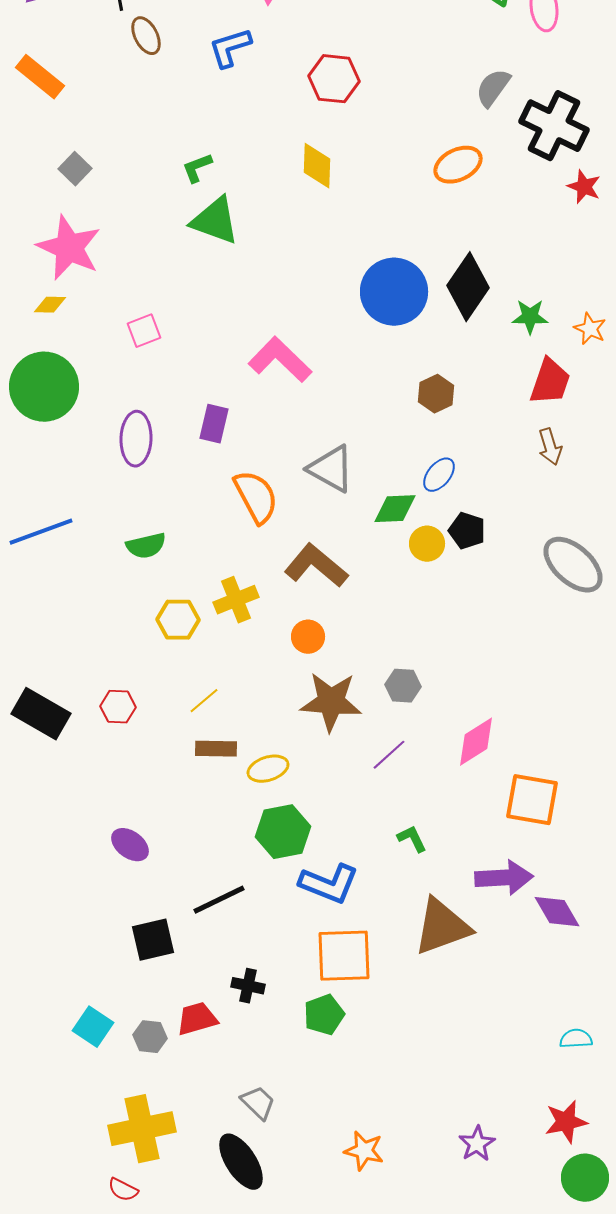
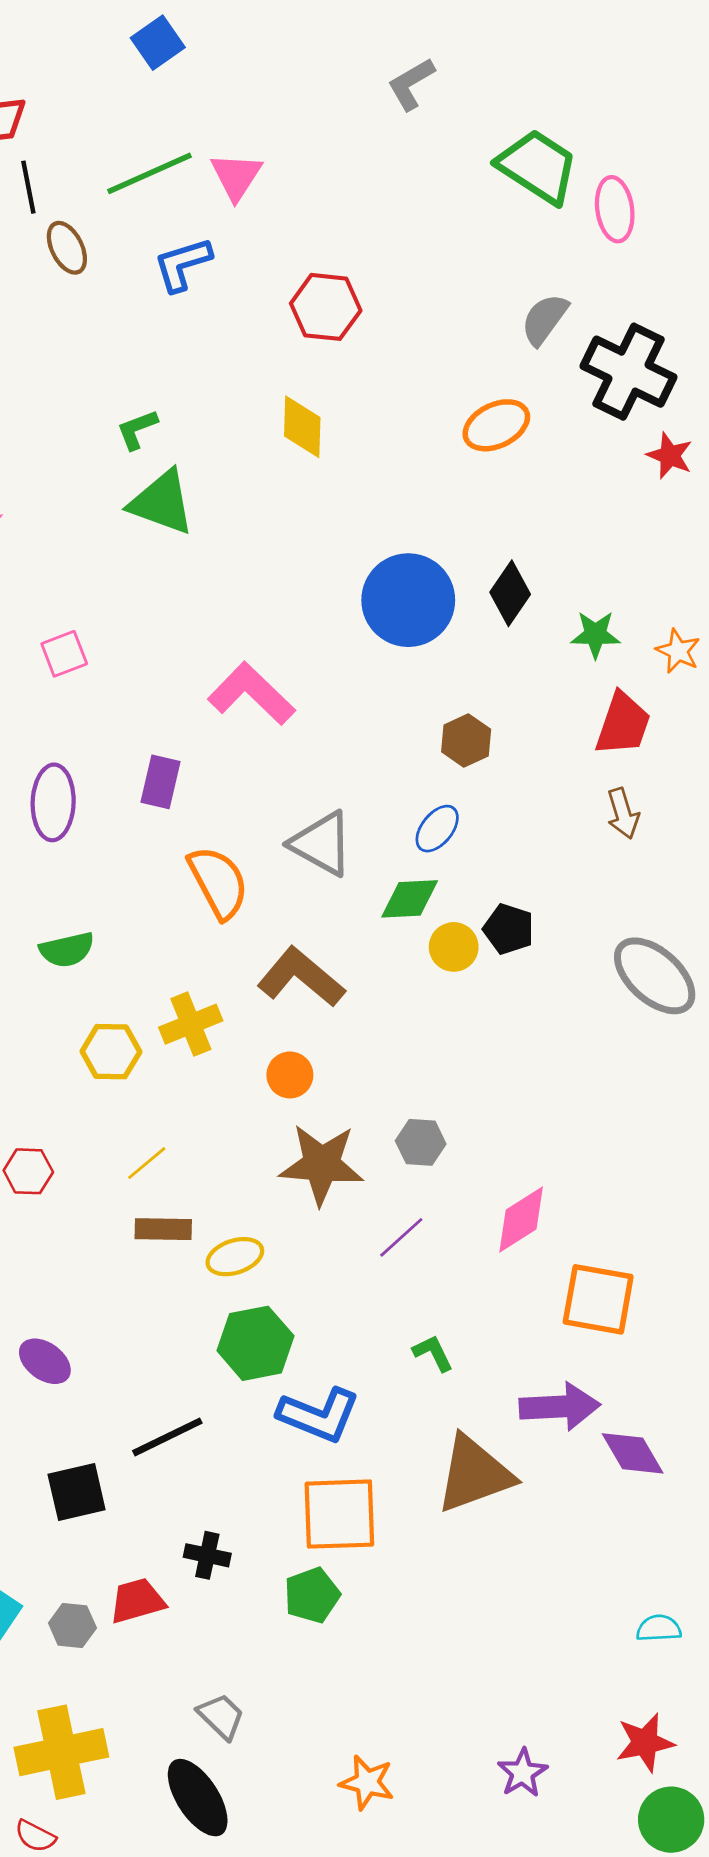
black diamond: (468, 287) -> (510, 593), size x0.7
blue ellipse: (439, 475) -> (437, 829), moved

